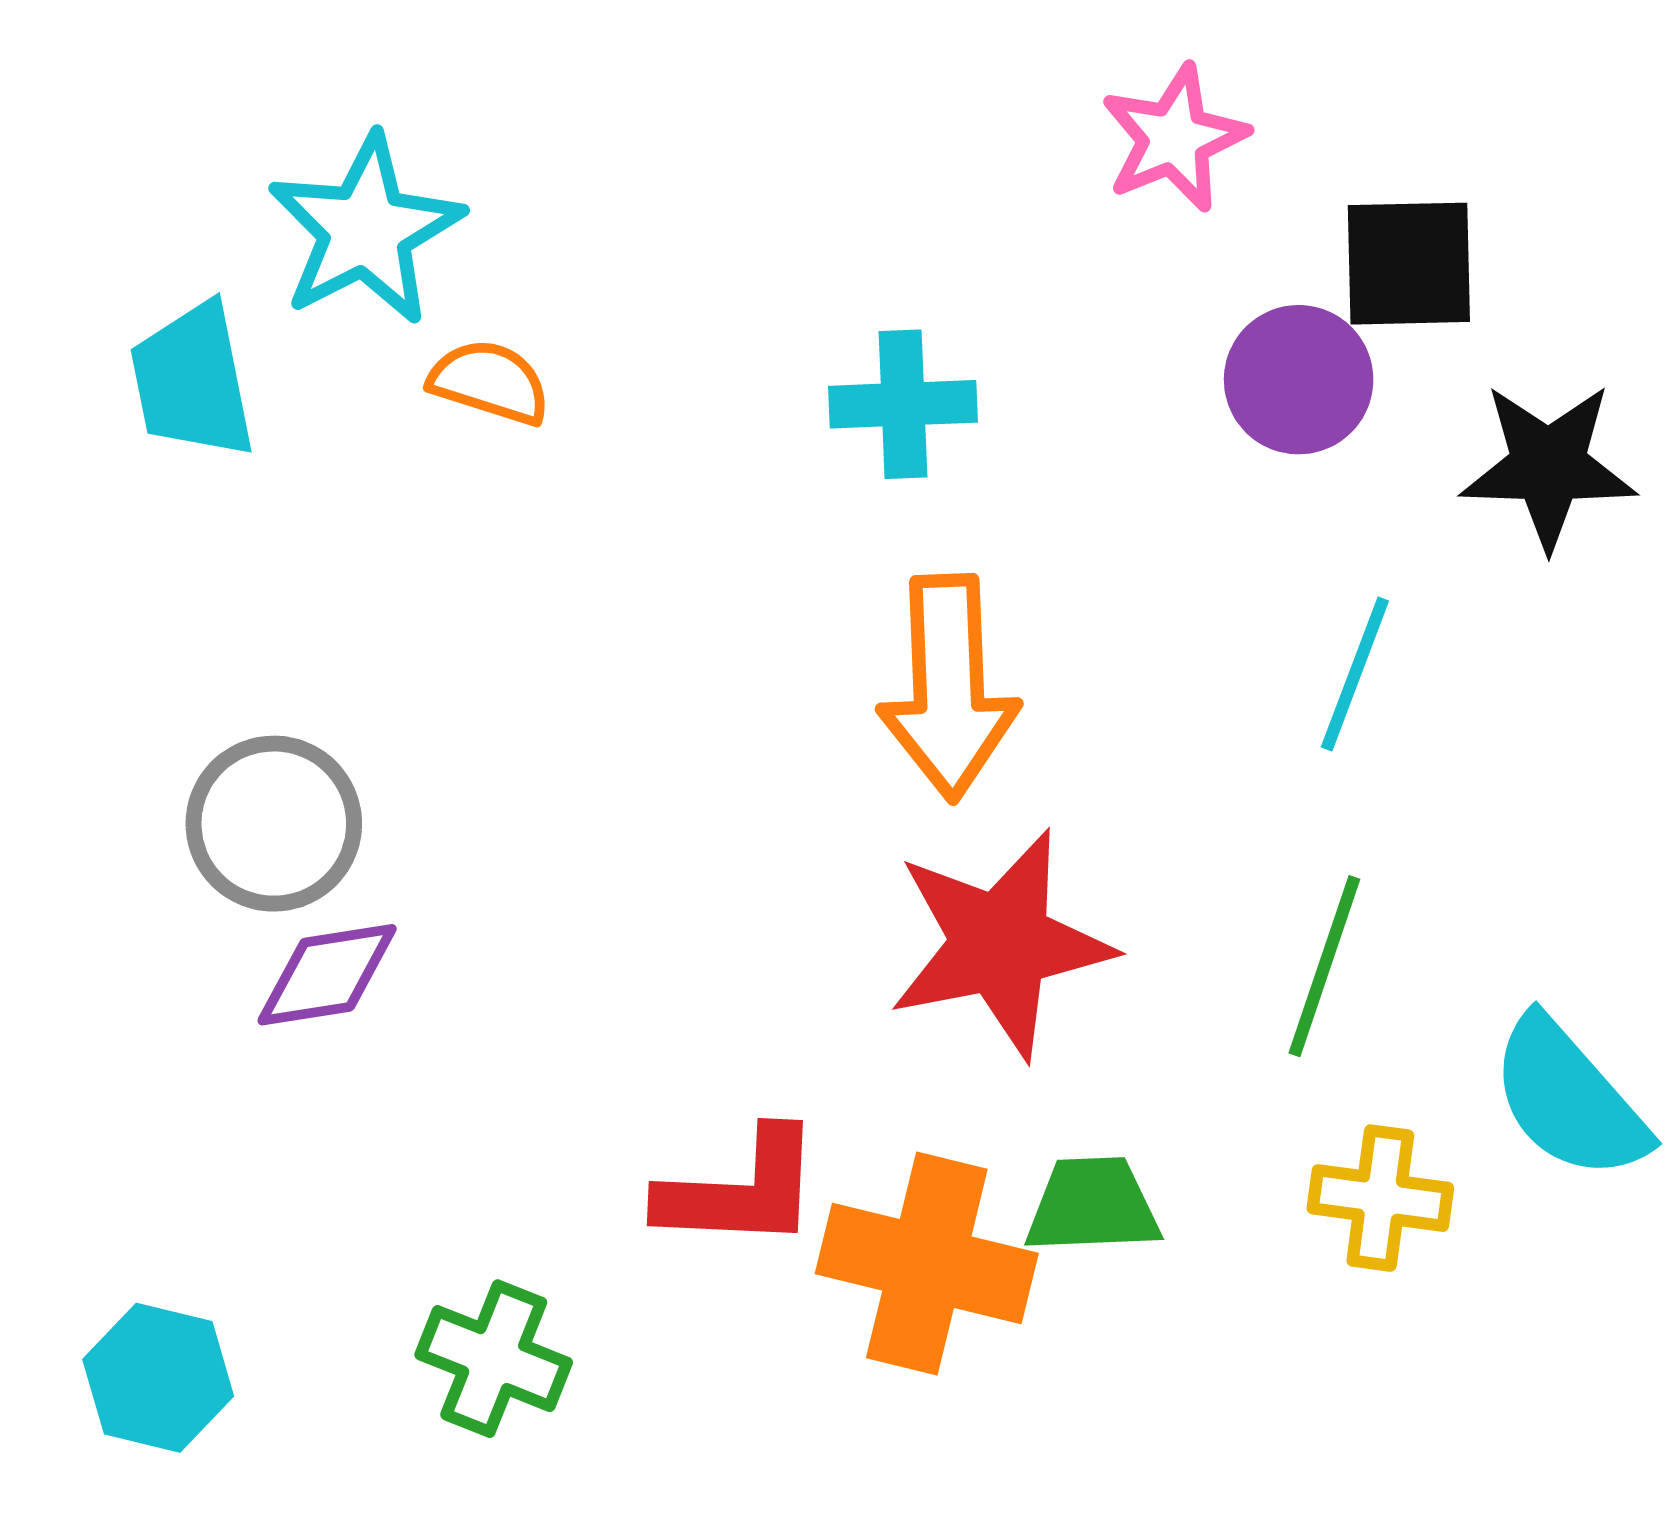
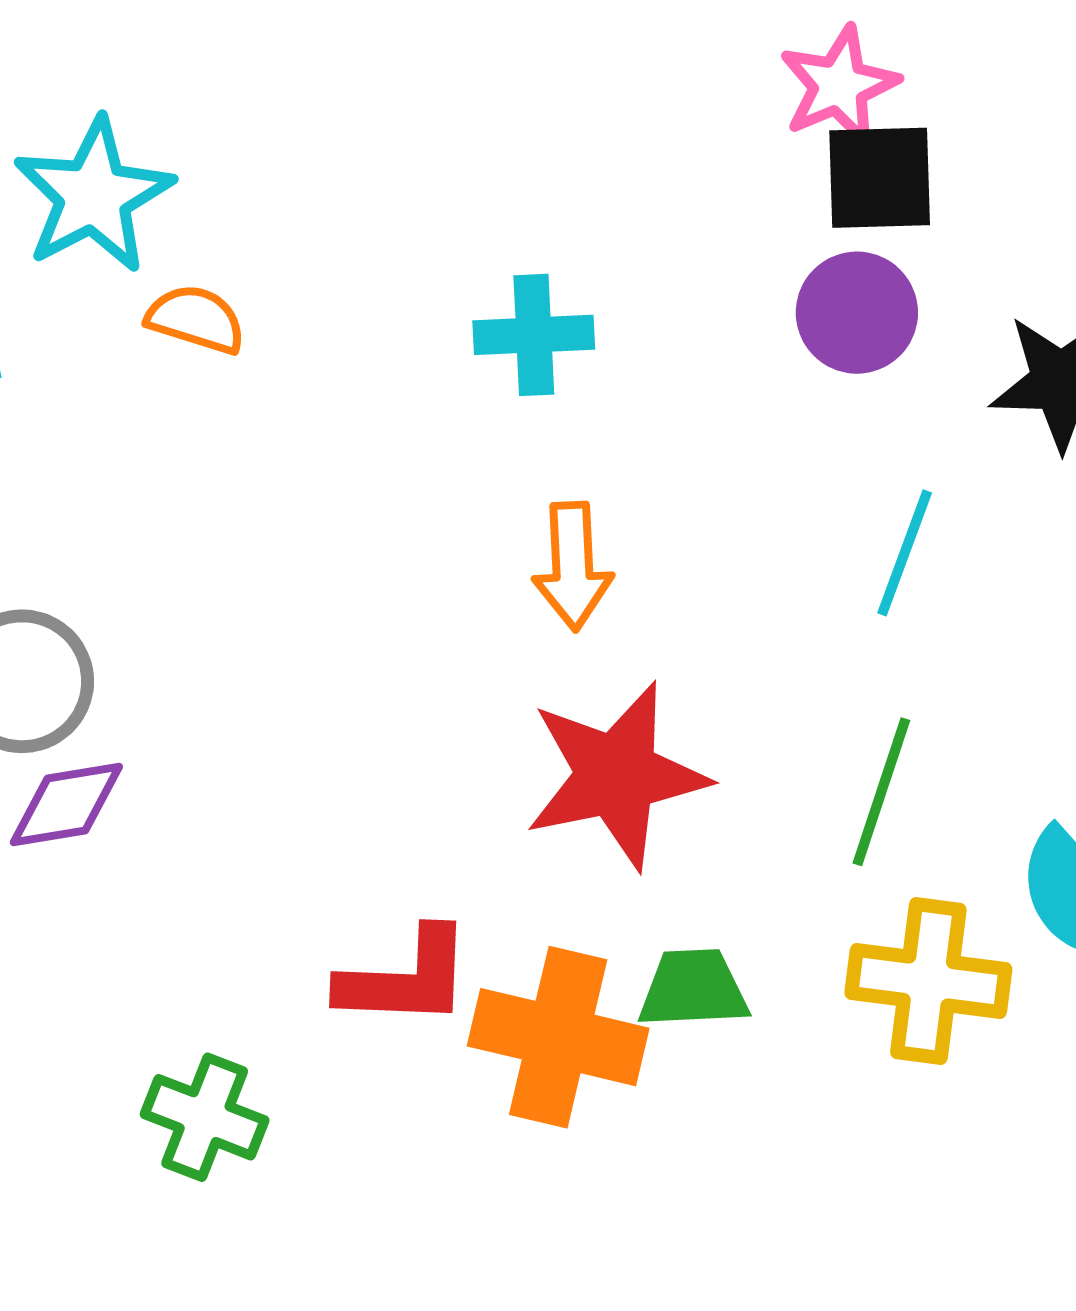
pink star: (1174, 138) -> (839, 86), moved
black square: (1409, 264) -> (880, 178), moved
orange arrow: (949, 687) -> (573, 566), size x0.7
yellow cross: (1380, 1198) -> (928, 981), size x1.4

